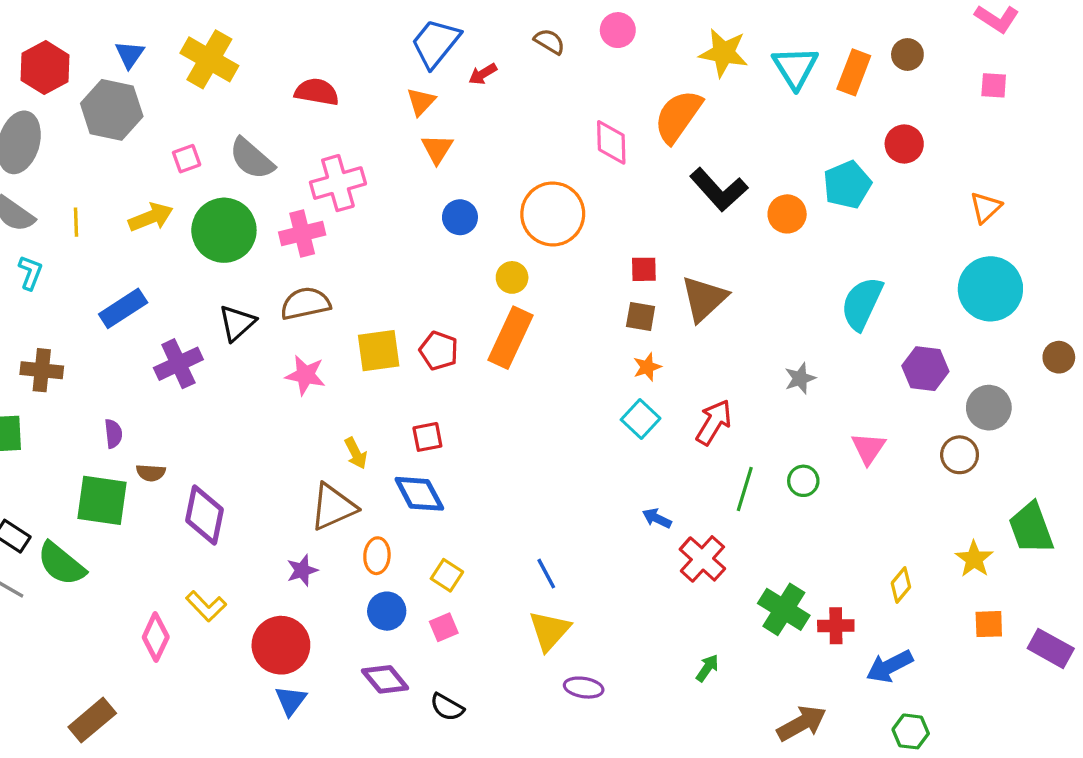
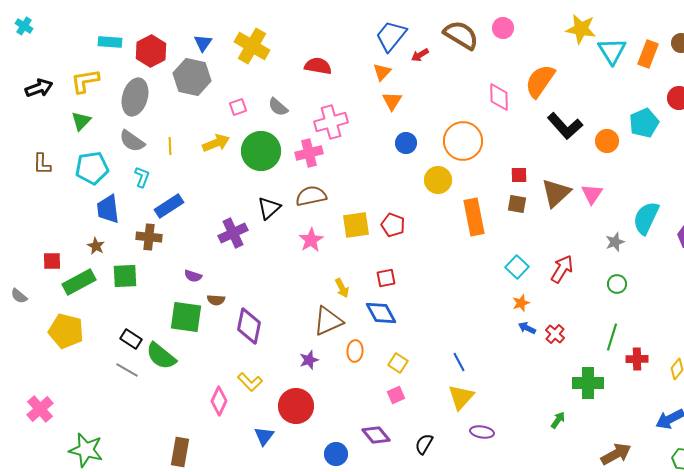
brown semicircle: (549, 41) -> (461, 35), size x1.8
yellow star: (724, 53) -> (581, 29), moved
gray semicircle: (252, 159) -> (278, 107), size x0.7
yellow circle: (512, 277) -> (438, 180), size x1.4
cyan semicircle: (862, 303) -> (646, 218), moved
blue rectangle: (123, 308) -> (169, 206), moved
orange rectangle: (510, 338) -> (474, 217), moved, turned -36
orange star: (647, 367) -> (521, 303), moved
pink star: (305, 375) -> (311, 240), turned 30
purple semicircle: (113, 434) -> (193, 276), turned 114
pink triangle: (868, 448) -> (592, 194), moved
green circle: (803, 481) -> (617, 284), moved
green line: (745, 489) -> (612, 337), moved
red cross: (702, 559) -> (555, 334), moved, size x0.7
green cross: (784, 609) -> (588, 383), moved, turned -32
blue circle: (387, 611) -> (336, 454), moved
red cross: (836, 626) -> (637, 359), moved
purple diamond: (385, 679) -> (376, 435), moved
blue triangle: (291, 701) -> (264, 436), moved
black semicircle: (447, 707) -> (424, 444), moved, turned 90
brown rectangle: (92, 720) -> (180, 452), turned -40

